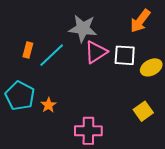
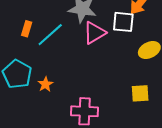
white square: (125, 55) -> (123, 22), moved
yellow square: (143, 111) -> (140, 93), turned 30

